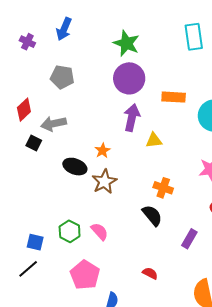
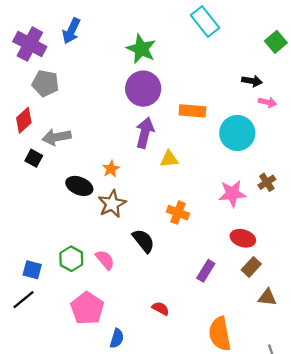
cyan rectangle: (194, 37) -> (205, 22), moved, turned -32
purple cross: (27, 42) -> (30, 44), size x1.8
gray pentagon: (62, 77) -> (45, 83), moved
black semicircle: (152, 215) -> (143, 241), moved

